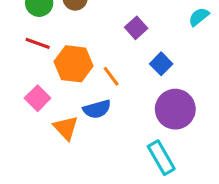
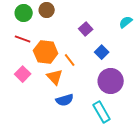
blue semicircle: (97, 109) -> (65, 100), moved
orange triangle: (66, 128) -> (55, 77), moved

